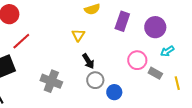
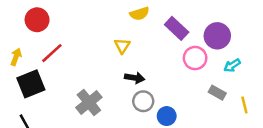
purple rectangle: (122, 21) -> (177, 28), turned -66
pink circle: (137, 60) -> (195, 58), moved
black arrow: (88, 61) -> (135, 78), turned -49
gray cross: (51, 81) -> (89, 102), turned 30

